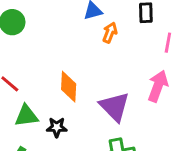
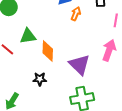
green triangle: (26, 116) -> (28, 36), moved

